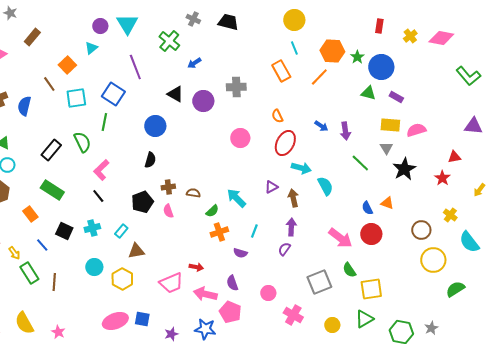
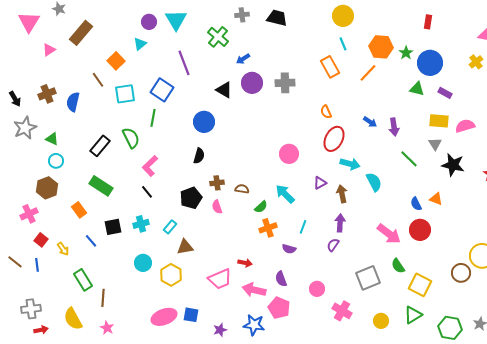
gray cross: (193, 19) -> (242, 15), turned -32
yellow cross: (410, 36) -> (476, 62), moved
brown rectangle: (32, 37) -> (81, 33), size x1.4
purple circle: (203, 101) -> (252, 83), moved
pink circle: (240, 138) -> (289, 154), moved
black star: (404, 169) -> (453, 165), turned -30
brown circle: (421, 230) -> (461, 273), moved
black square: (64, 231) -> (113, 227), turned -36
green rectangle: (29, 273) -> (83, 280), moved
brown line: (54, 282) -> (103, 298), moved
yellow square: (371, 289) -> (420, 285), turned 35

